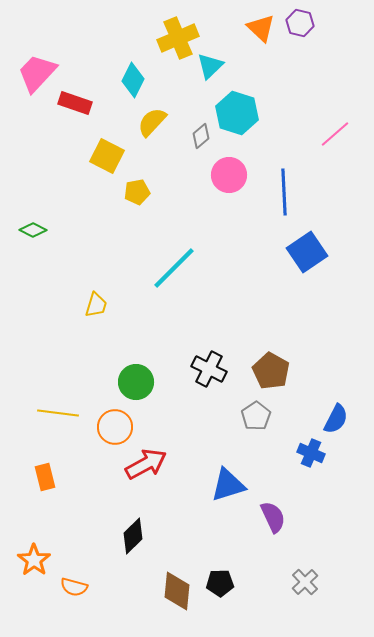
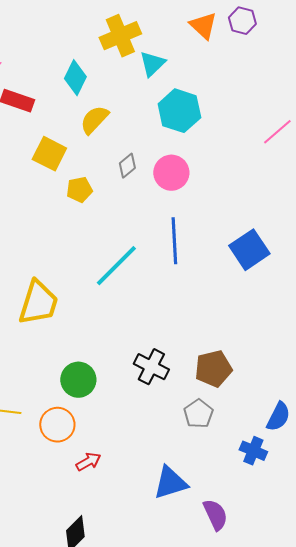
gray diamond: (201, 136) -> (127, 166), moved
blue line: (284, 192) -> (174, 241), moved
yellow trapezoid: (96, 305) -> (38, 303), size x1.8
brown pentagon: (271, 371) -> (213, 369), turned 30
red arrow: (146, 464) -> (88, 462), size x0.6

